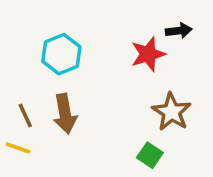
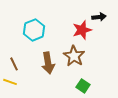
brown star: (171, 112) -> (74, 56), moved
brown arrow: (65, 114) -> (48, 63), moved

